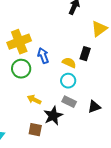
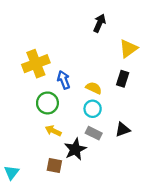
black rectangle: (85, 54) -> (123, 79), moved
green circle: (21, 69) -> (47, 103), moved
black triangle: (94, 107) -> (123, 130), moved

